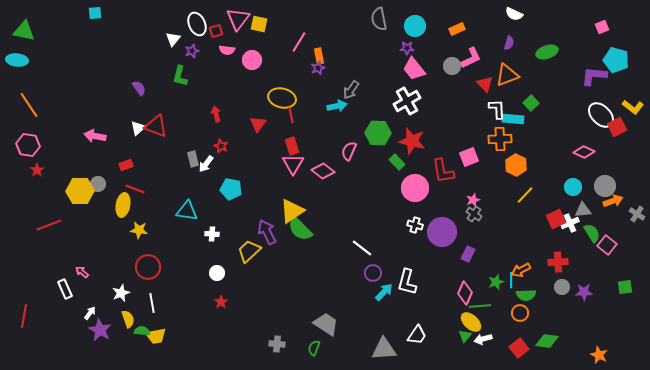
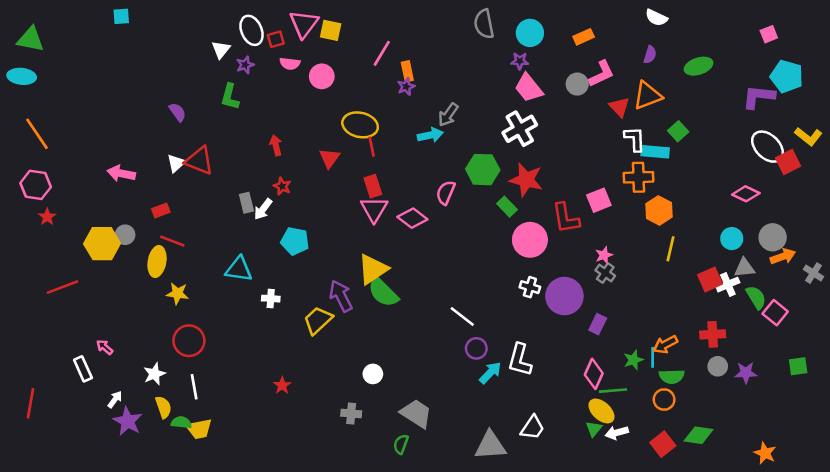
yellow line: (525, 195) -> (670, 249), turned -30
white circle: (217, 273) -> (373, 374), moved
gray cross: (277, 344) -> (351, 414), moved

